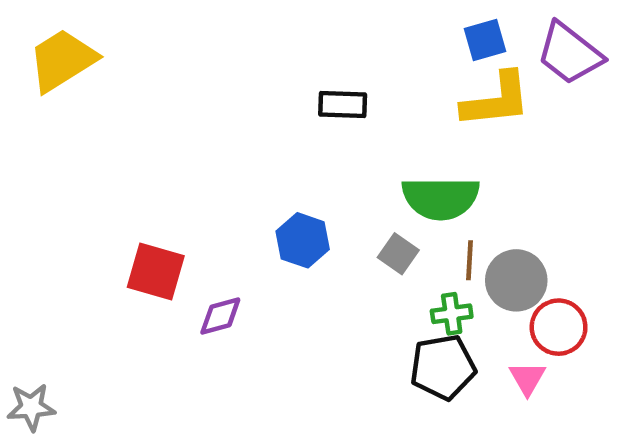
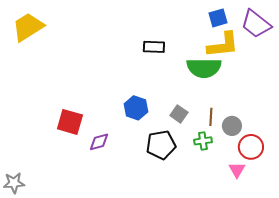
green semicircle: (441, 198) -> (204, 68), moved
gray circle: (516, 280) -> (232, 126), size x0.7
black pentagon: (443, 367) -> (161, 145), moved

